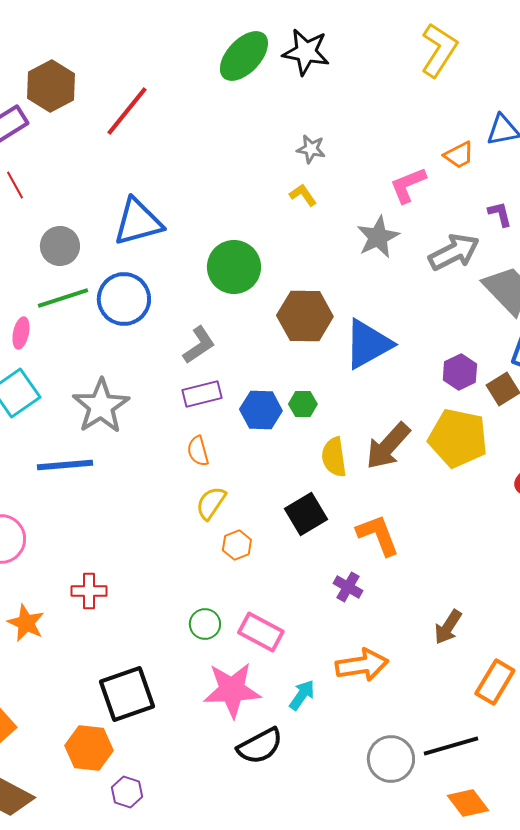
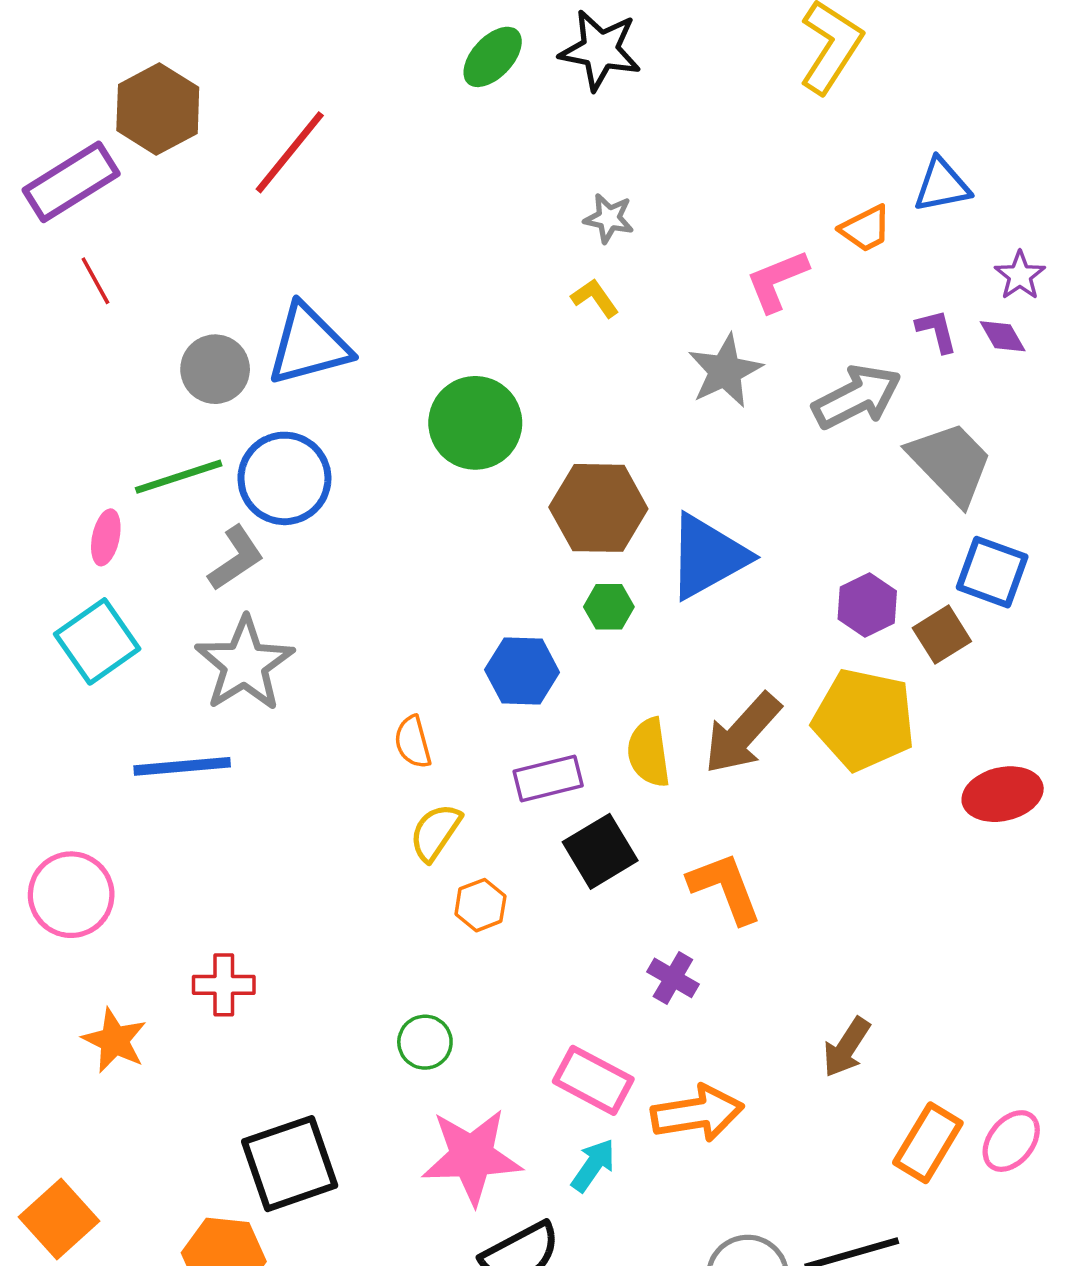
green ellipse: (244, 56) -> (493, 57), size x0.7
gray circle: (60, 246) -> (215, 369), moved
gray L-shape: (199, 345) -> (236, 558), moved
purple rectangle: (202, 394) -> (548, 778), moved
green hexagon: (303, 404) -> (609, 607), moved
pink rectangle: (261, 632) -> (593, 1080), moved

